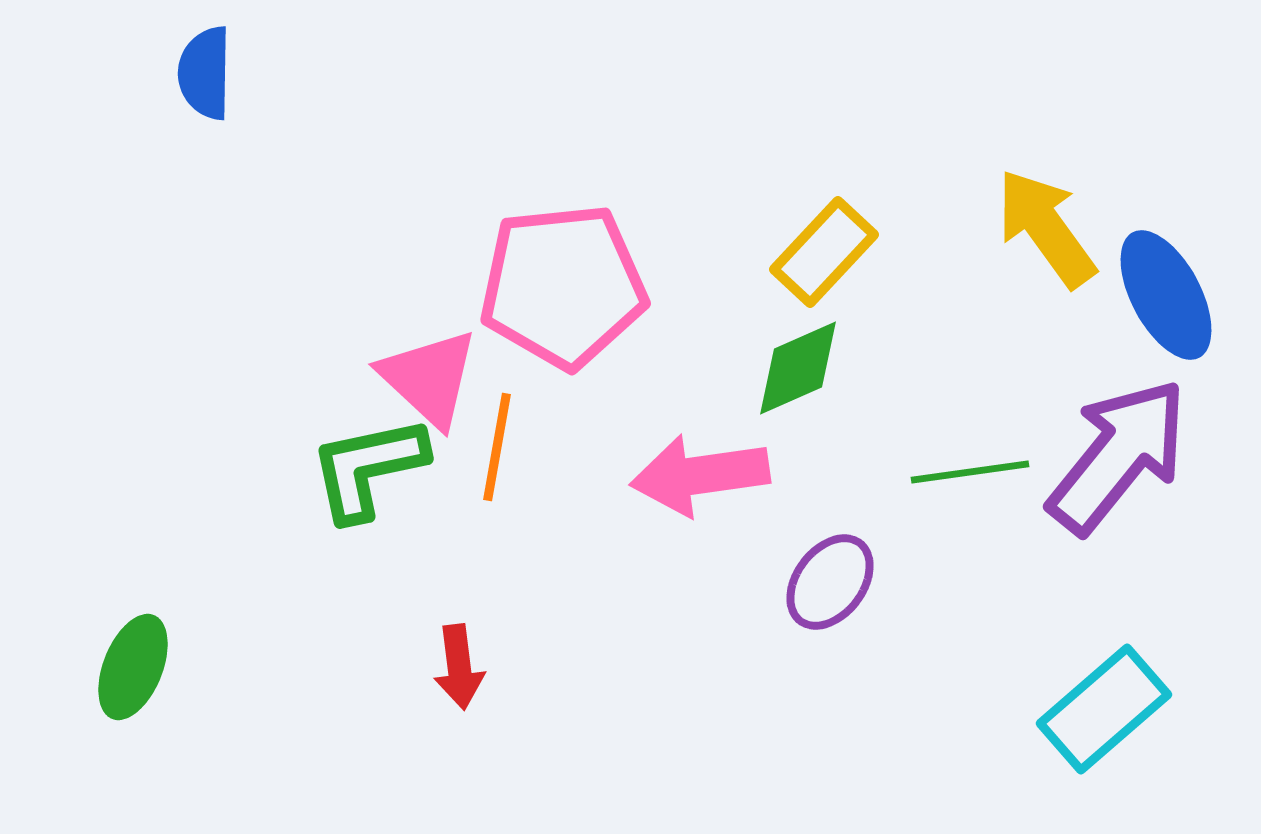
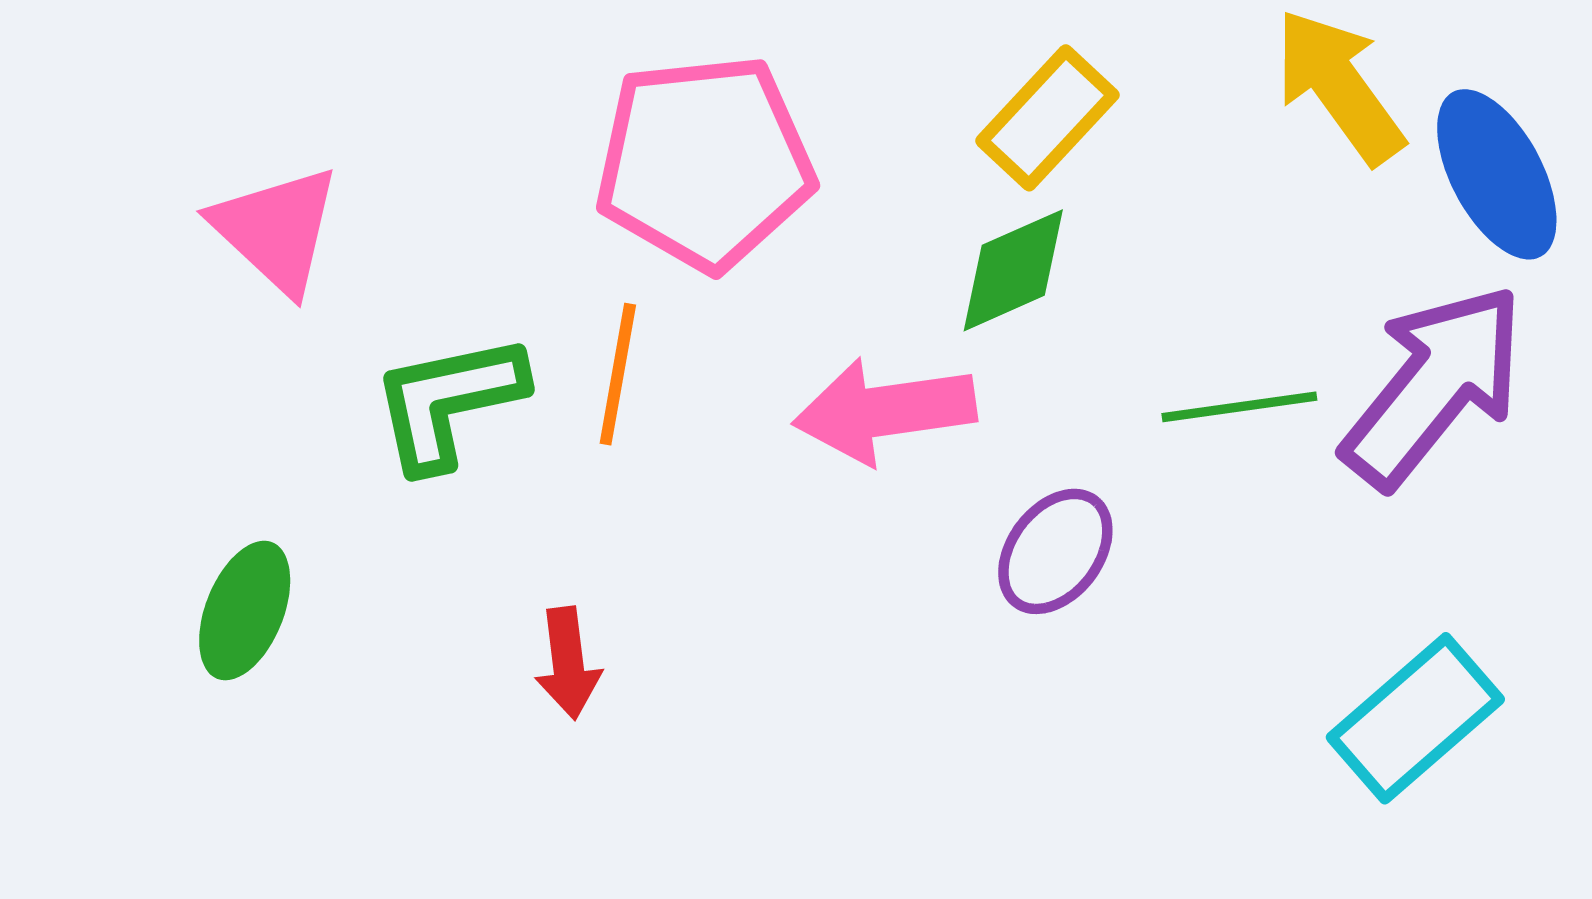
pink triangle: (429, 378) -> (276, 230), moved
green ellipse: (133, 667) -> (245, 611), moved

